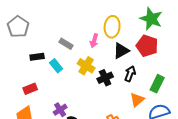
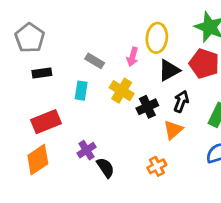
black rectangle: (37, 57) -> (42, 73), moved
cyan rectangle: (56, 66) -> (81, 91), turned 48
red rectangle: (30, 89) -> (46, 122), size x1.5
orange triangle: (137, 100) -> (173, 130), moved

